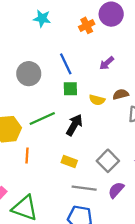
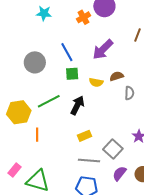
purple arrow: (107, 63) -> (103, 50), size x1.6
gray square: (108, 161) -> (113, 149), moved
yellow rectangle: (69, 162) -> (84, 136), moved, turned -40
purple semicircle: (116, 190) -> (119, 173), moved

